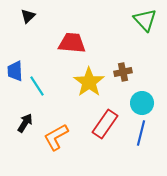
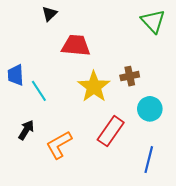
black triangle: (28, 16) -> (49, 14), moved
blue line: (141, 133) -> (149, 160), moved

